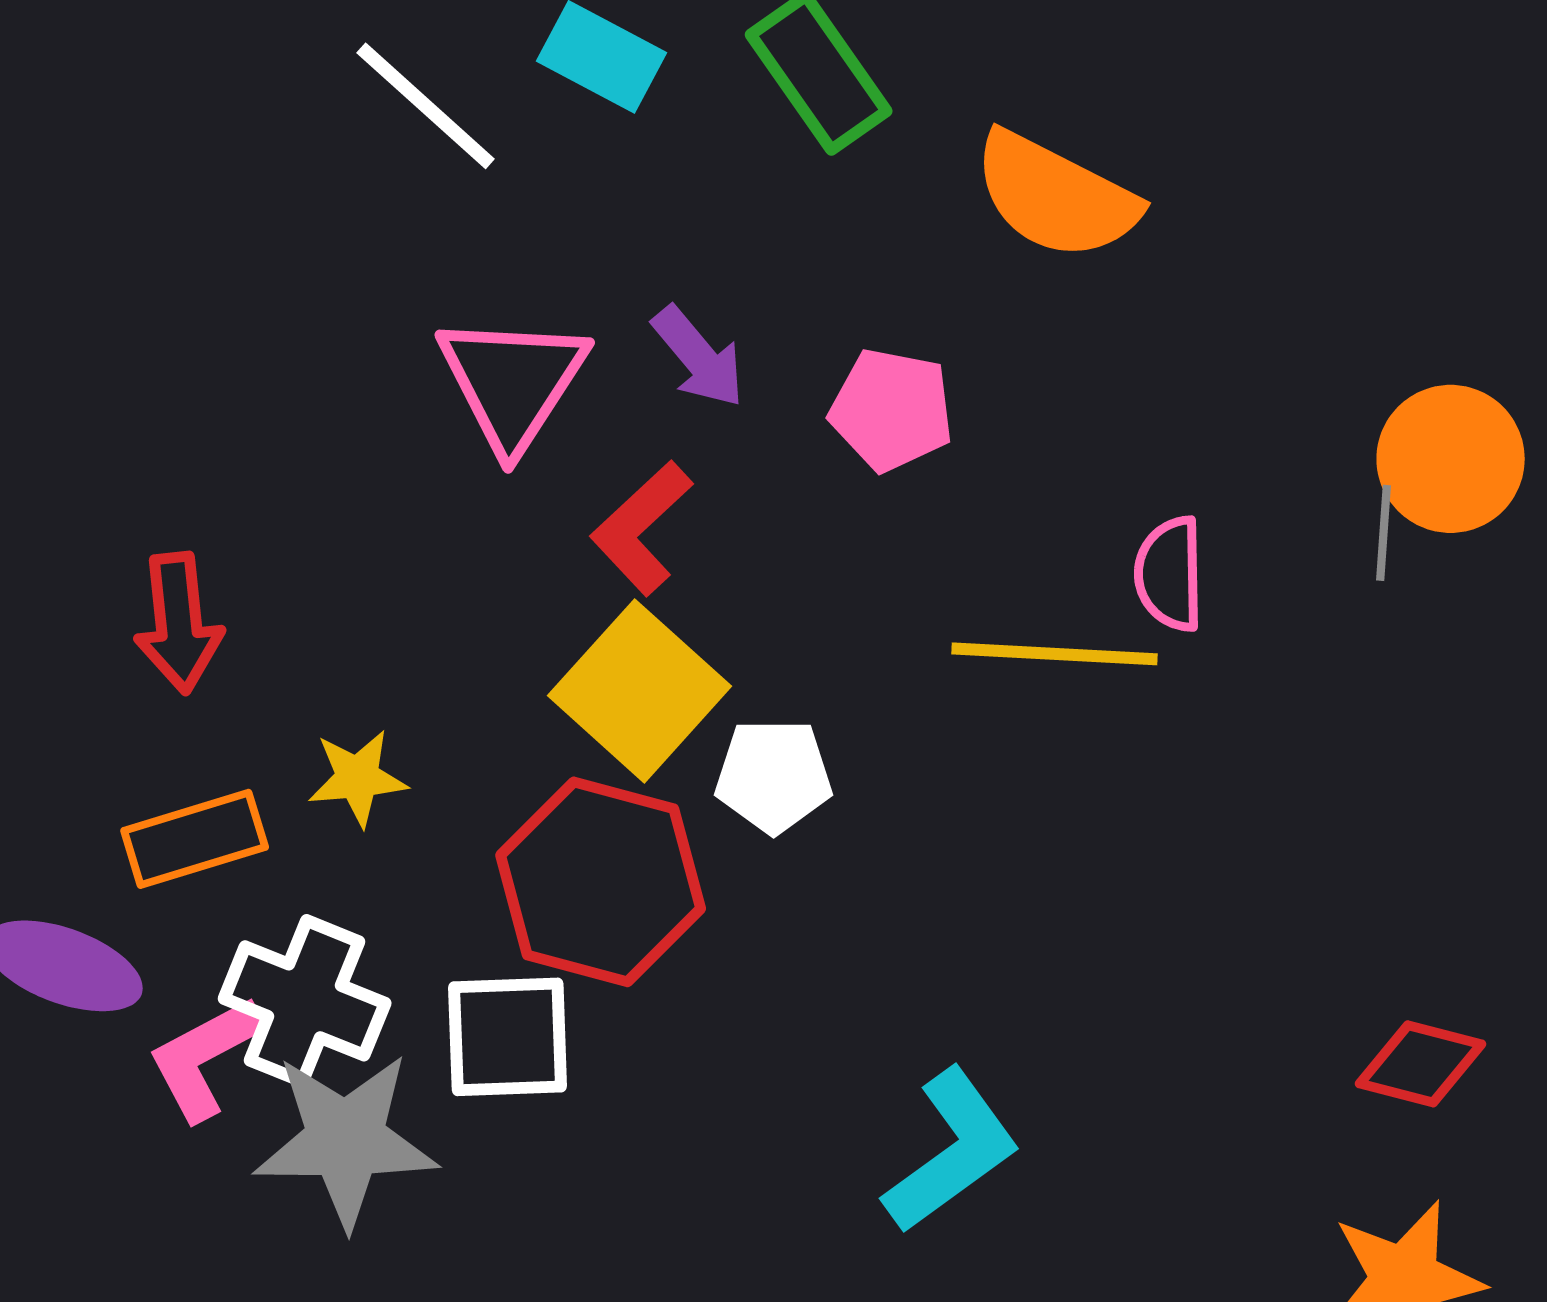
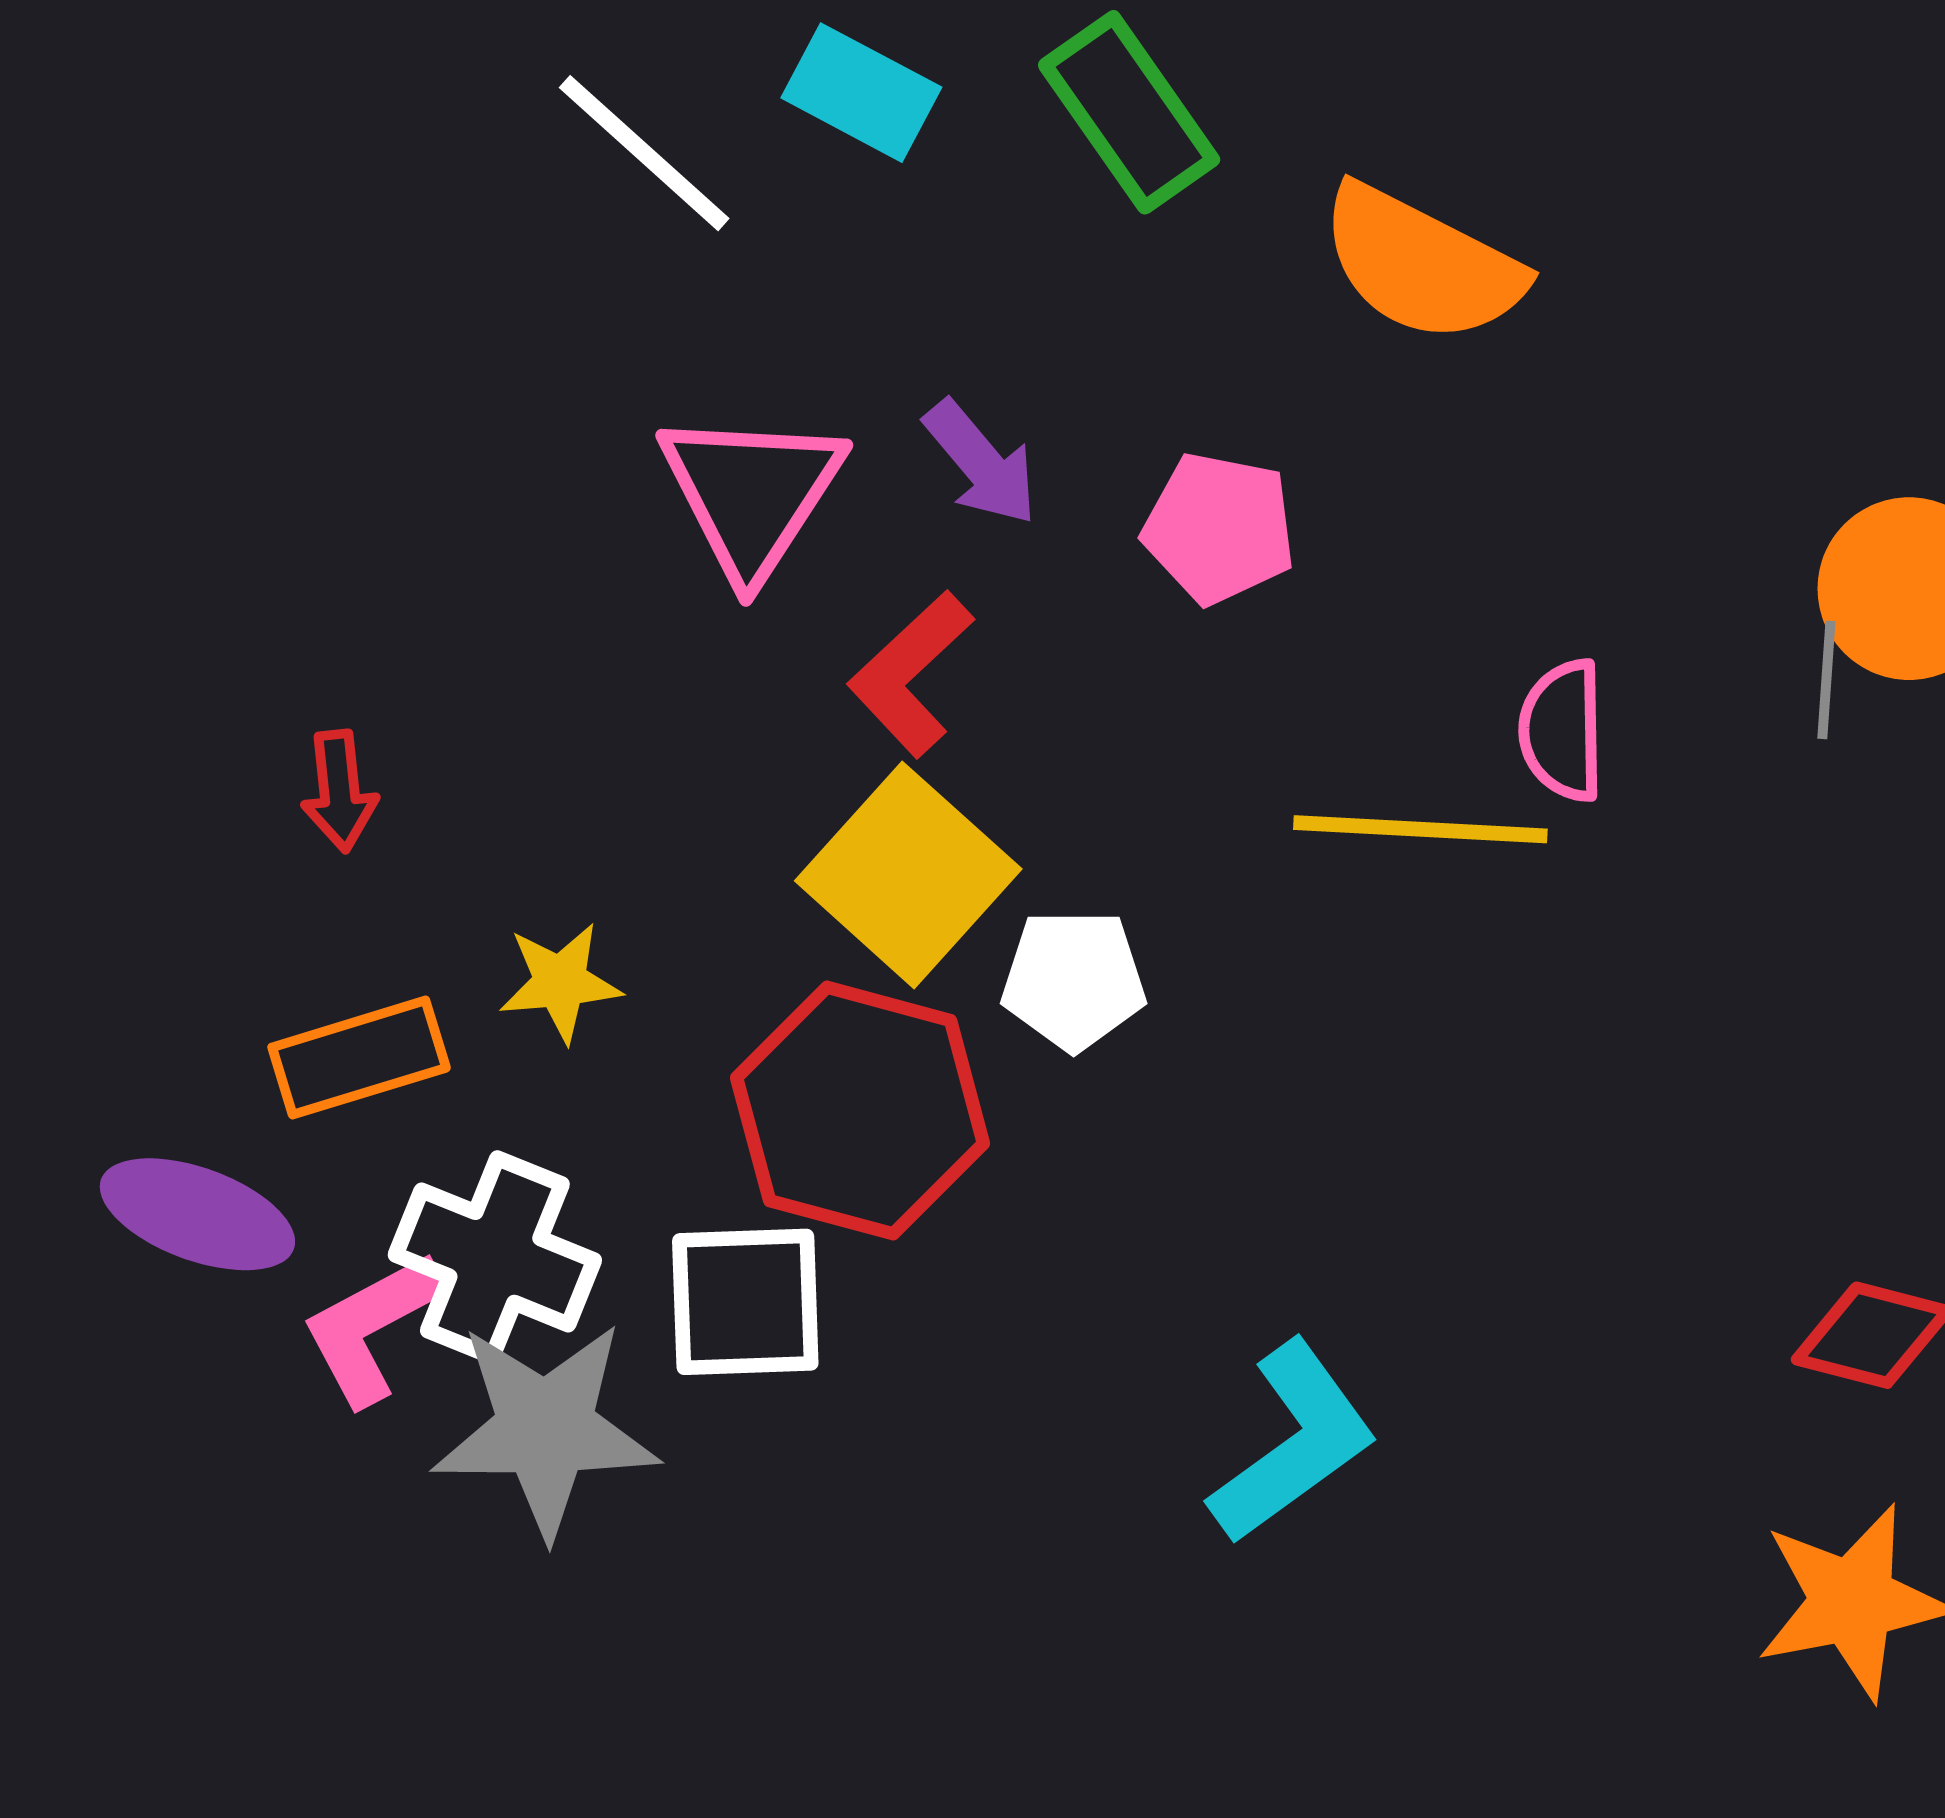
red arrow: (179, 623) -> (339, 791), size x0.7

